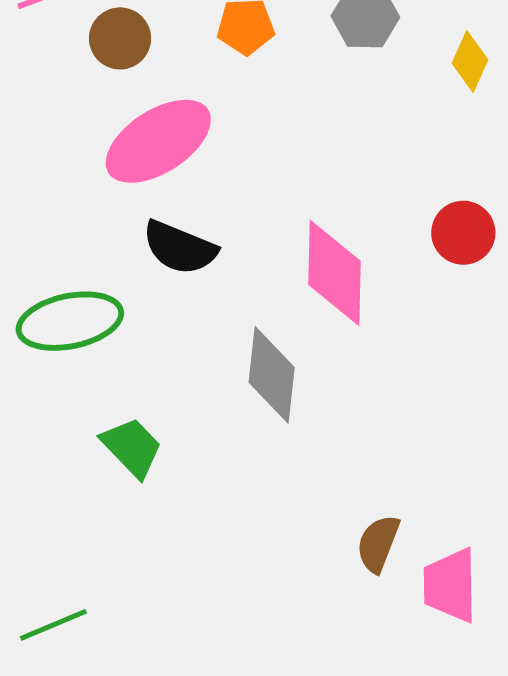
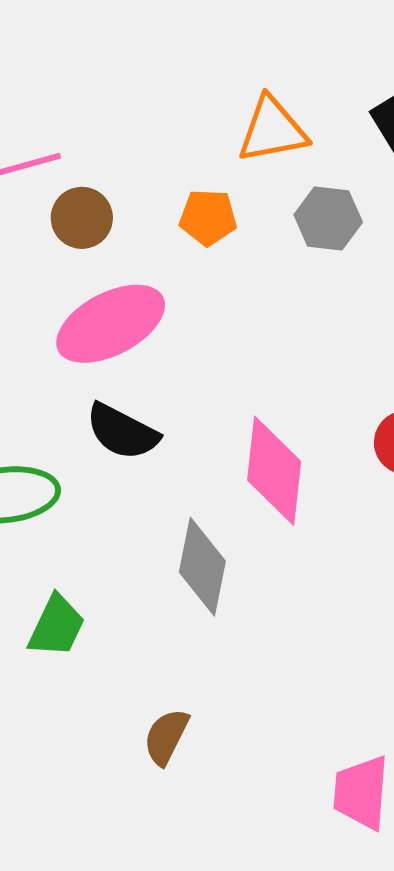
green trapezoid: (132, 447) -> (57, 626), turned 64
brown semicircle: (378, 544) -> (166, 737), moved

